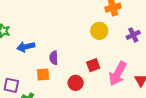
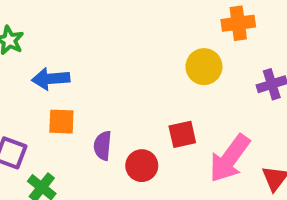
purple semicircle: (54, 58) -> (103, 146), moved
orange square: (43, 75) -> (61, 122), moved

